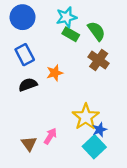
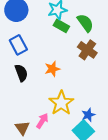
orange star: (55, 73) -> (52, 69), moved
black semicircle: (28, 85) -> (21, 73), turned 90
yellow star: (86, 117) -> (61, 103), moved

